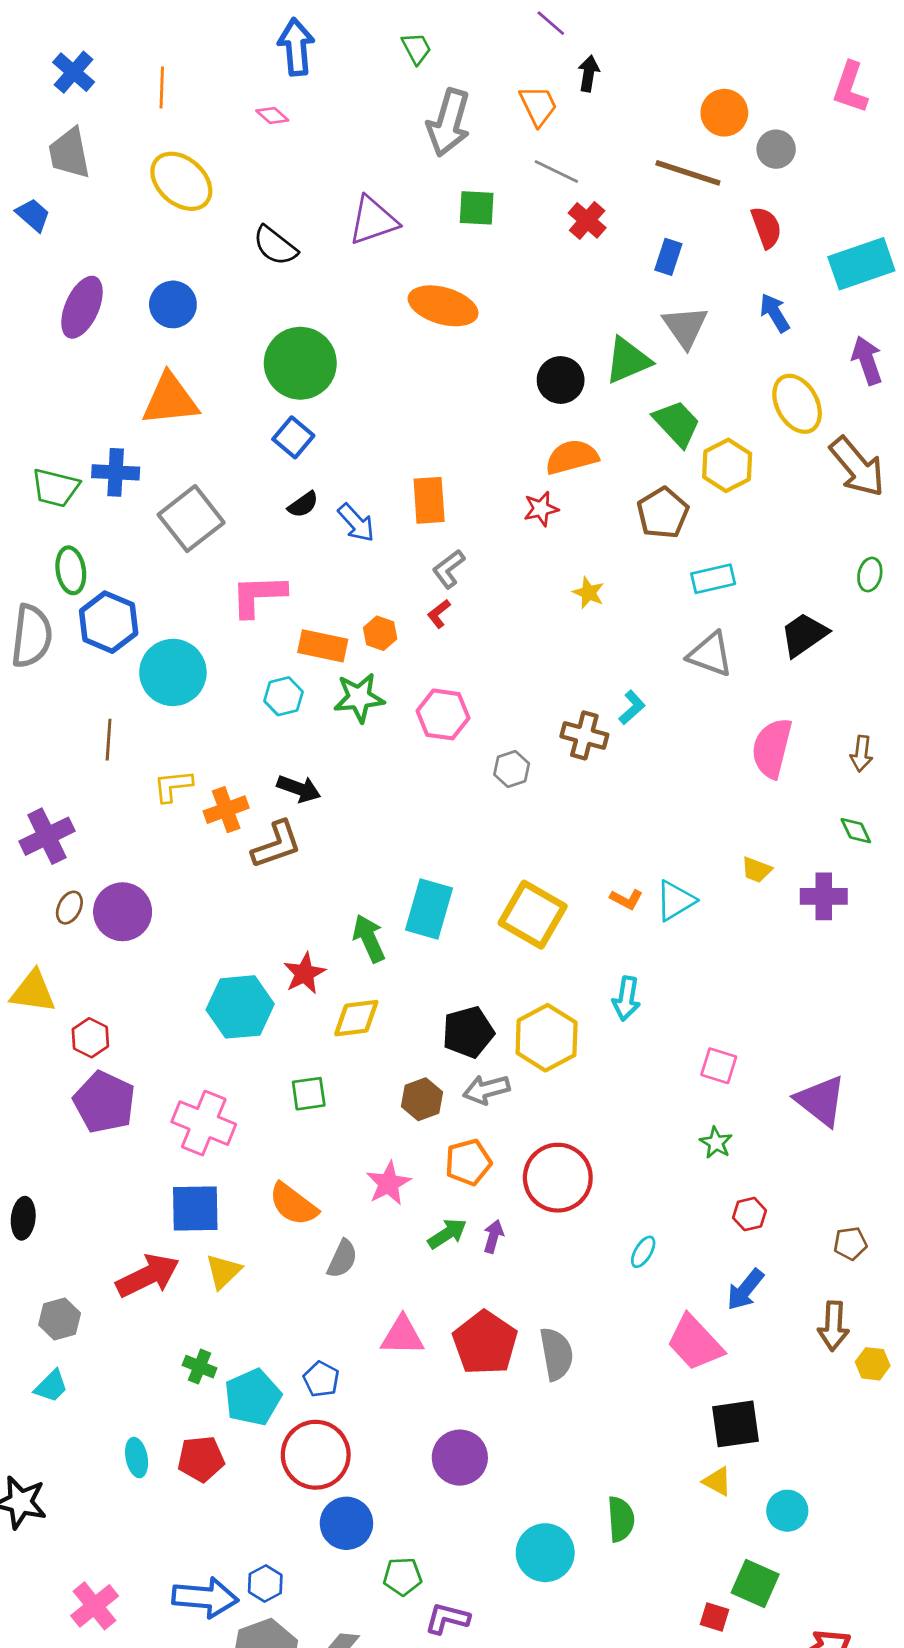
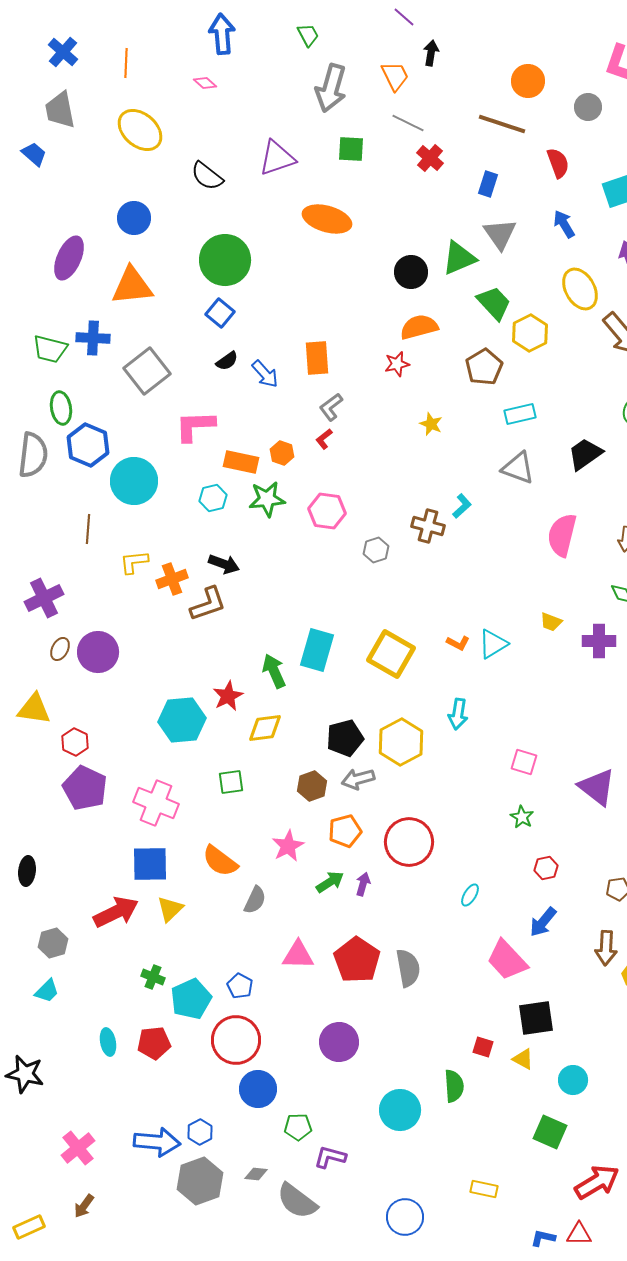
gray circle: (776, 149) -> (588, 107), moved
purple ellipse: (82, 307) -> (69, 258), moved
red square: (715, 1617) -> (483, 1047), moved

